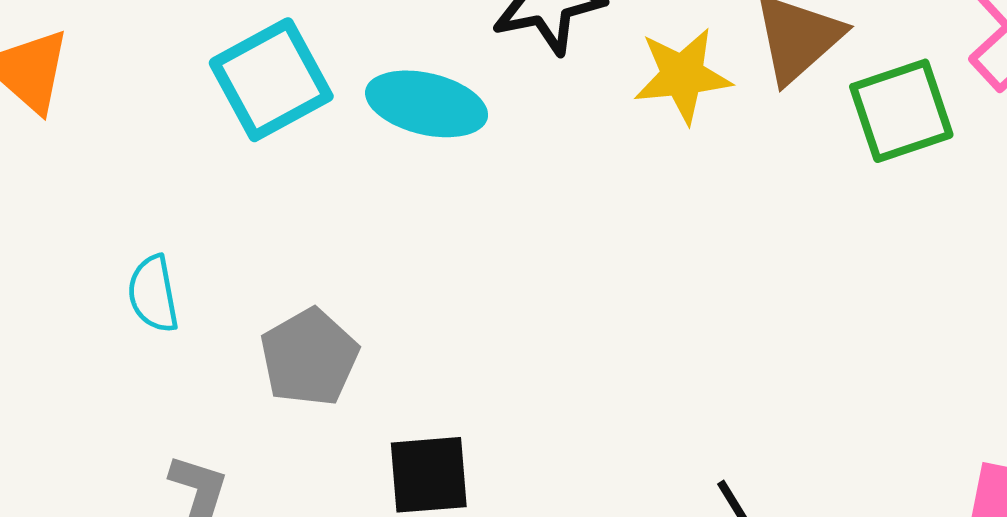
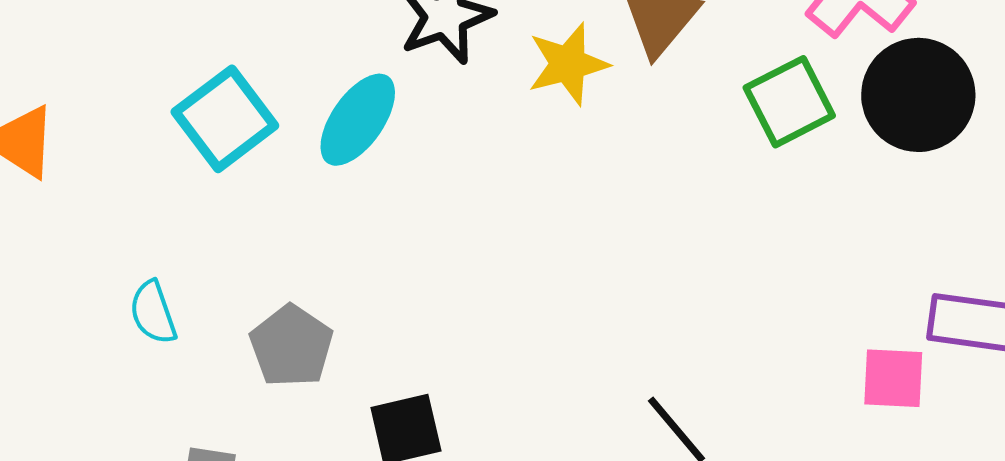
cyan ellipse: (427, 104) -> (358, 120), turned -60
green square: (901, 111) -> (789, 102), moved

